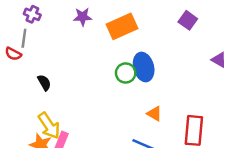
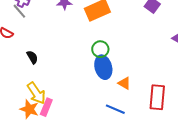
gray line: (24, 38) -> (19, 11), moved, turned -49
blue ellipse: (144, 67) -> (103, 67), moved

